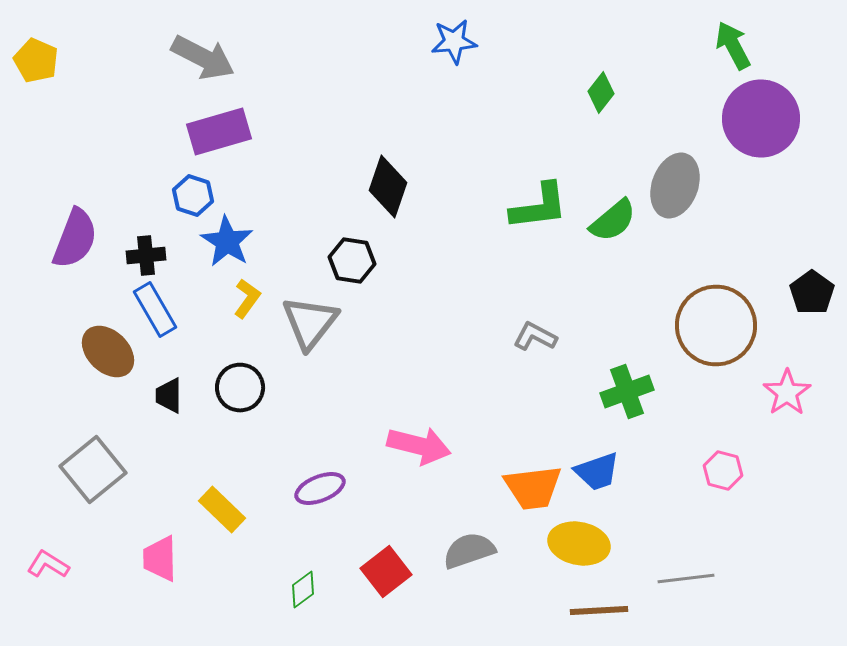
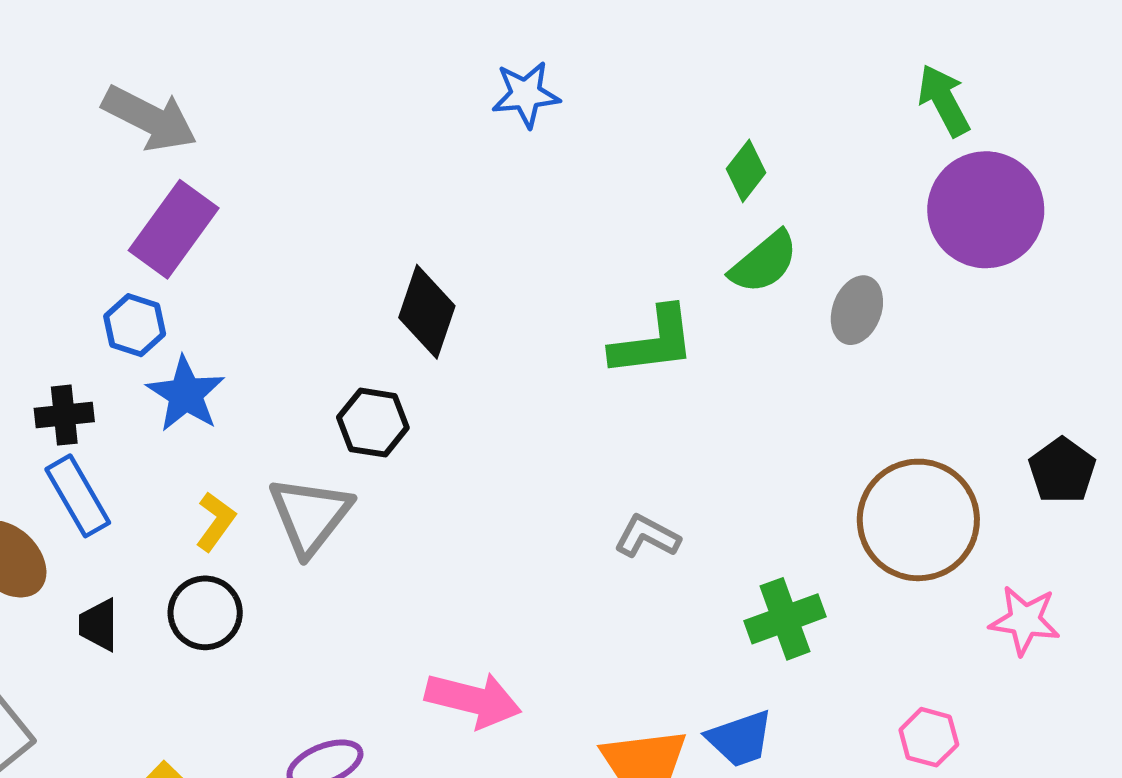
purple rectangle: (219, 132) -> (174, 229), turned -38
gray ellipse: (675, 186) -> (857, 310), size x0.7
green semicircle: (613, 220) -> (764, 262), moved
yellow L-shape: (247, 298) -> (216, 521), moved
pink star: (787, 392) -> (1025, 620), turned -30

